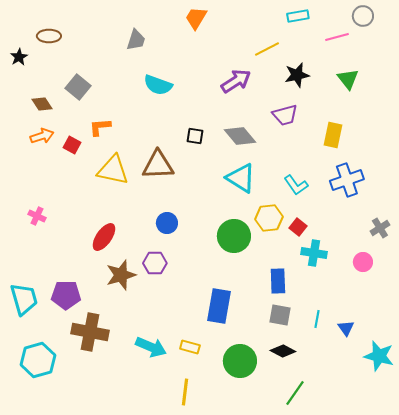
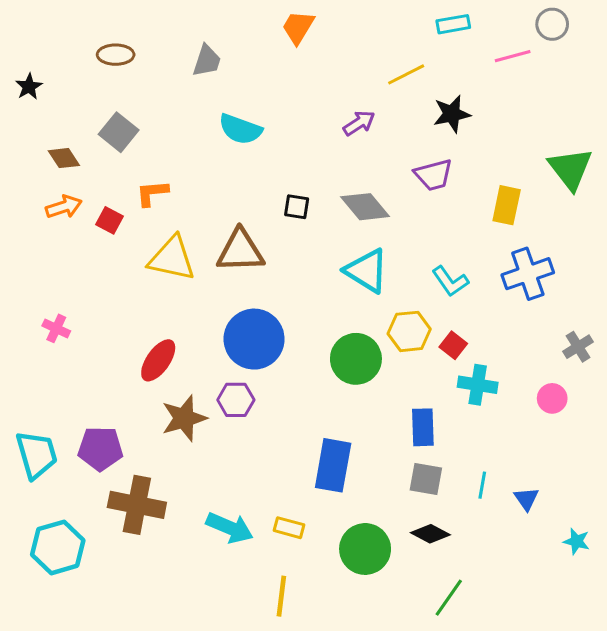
brown ellipse: (49, 36) -> (116, 55), moved
green triangle: (348, 79) -> (570, 169), moved, size x1.4
purple arrow: (236, 81) -> (359, 123), size x0.7
blue circle: (167, 223) -> (254, 339), size x1.8
cyan star: (379, 356) -> (576, 541), size x0.6

